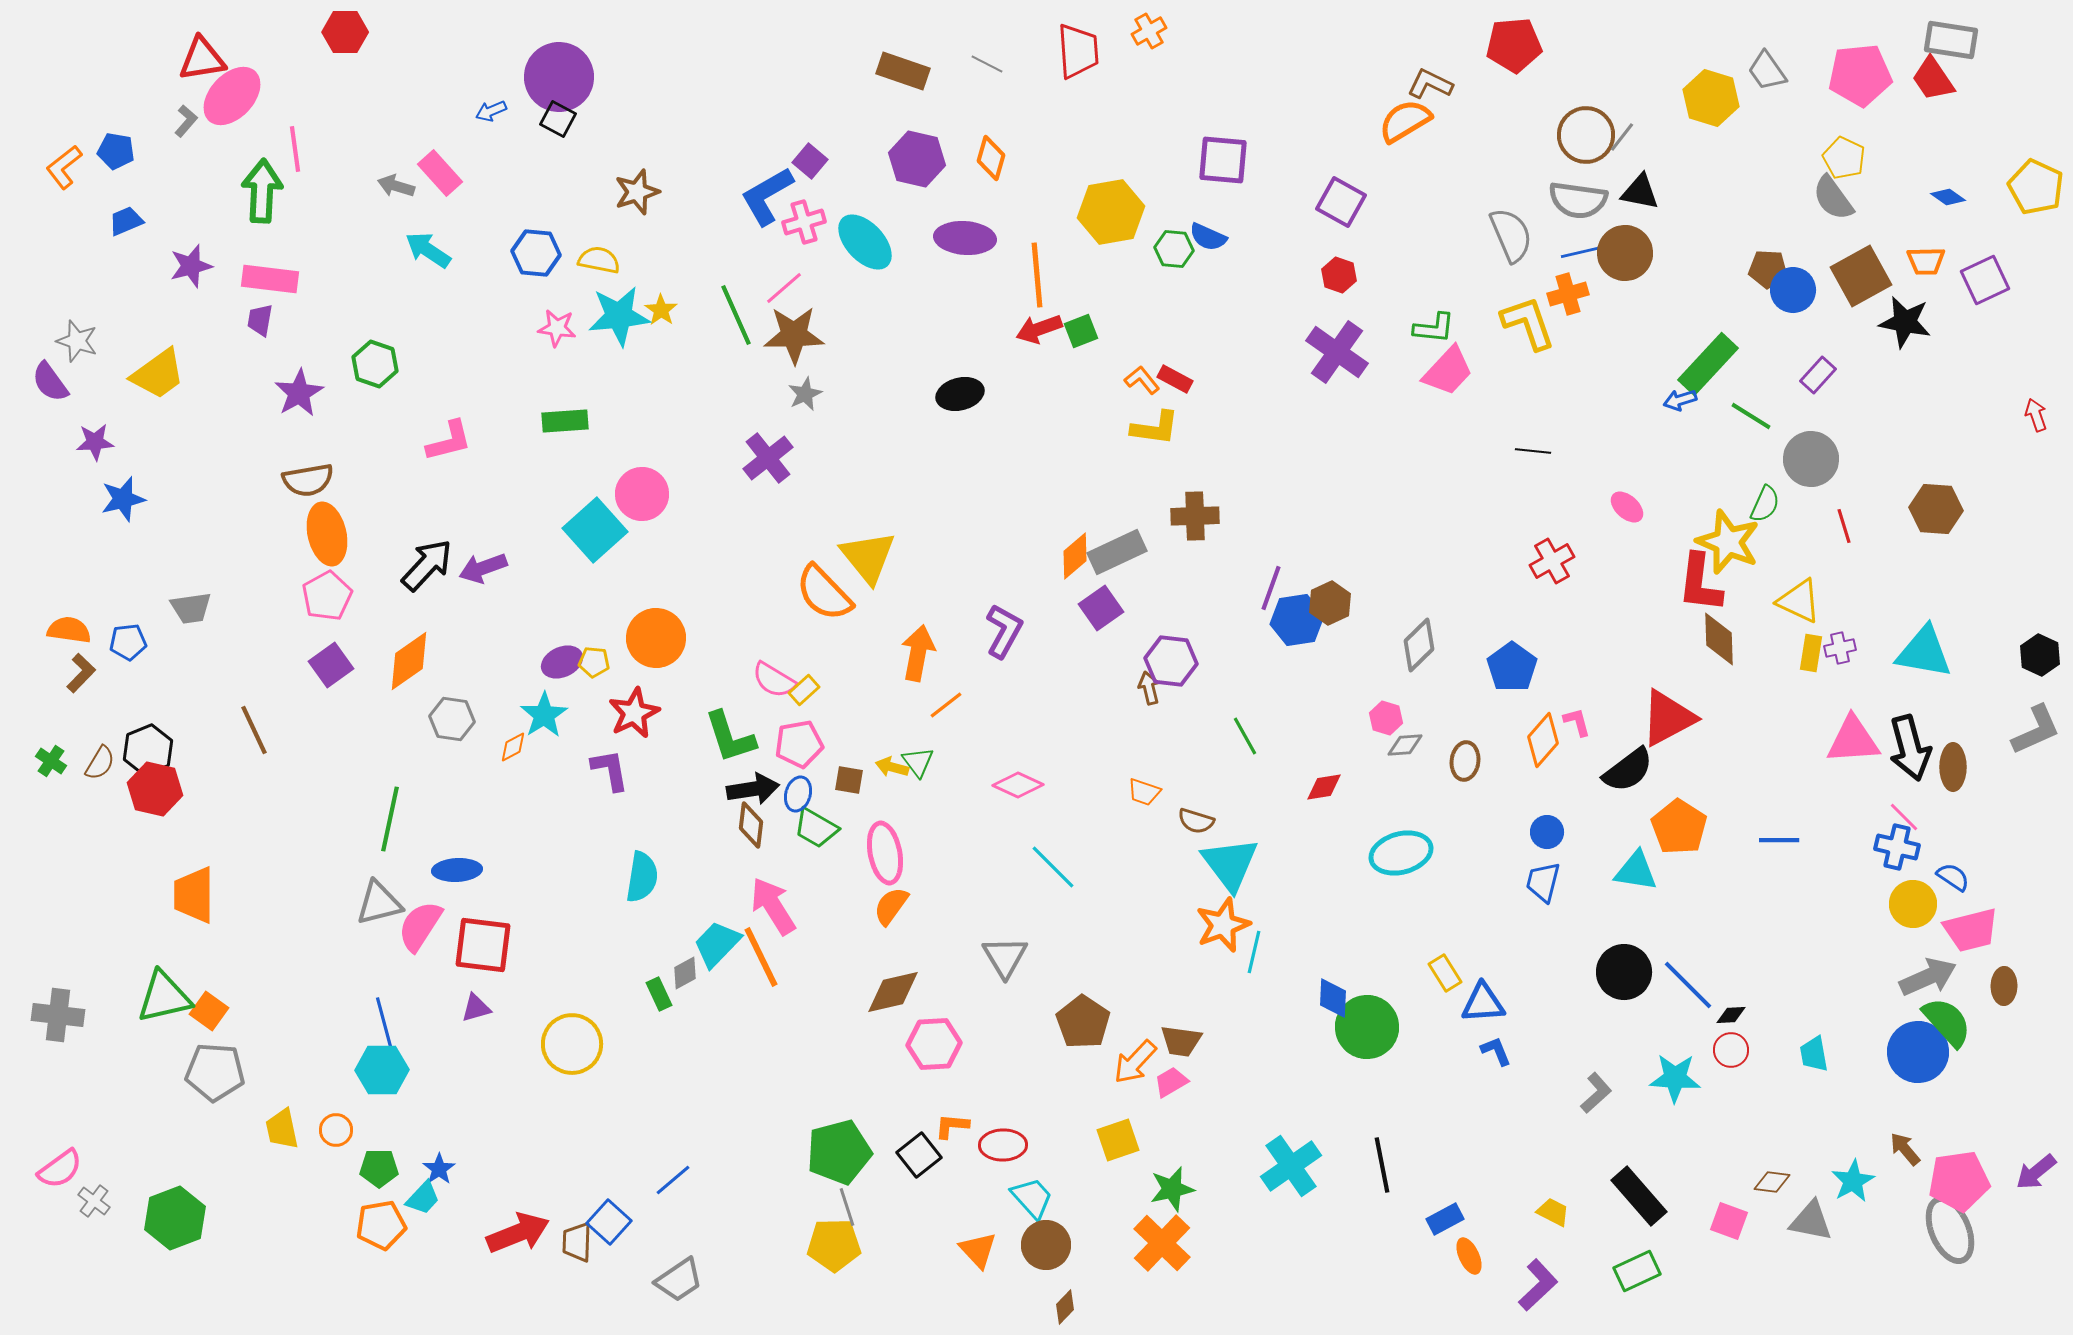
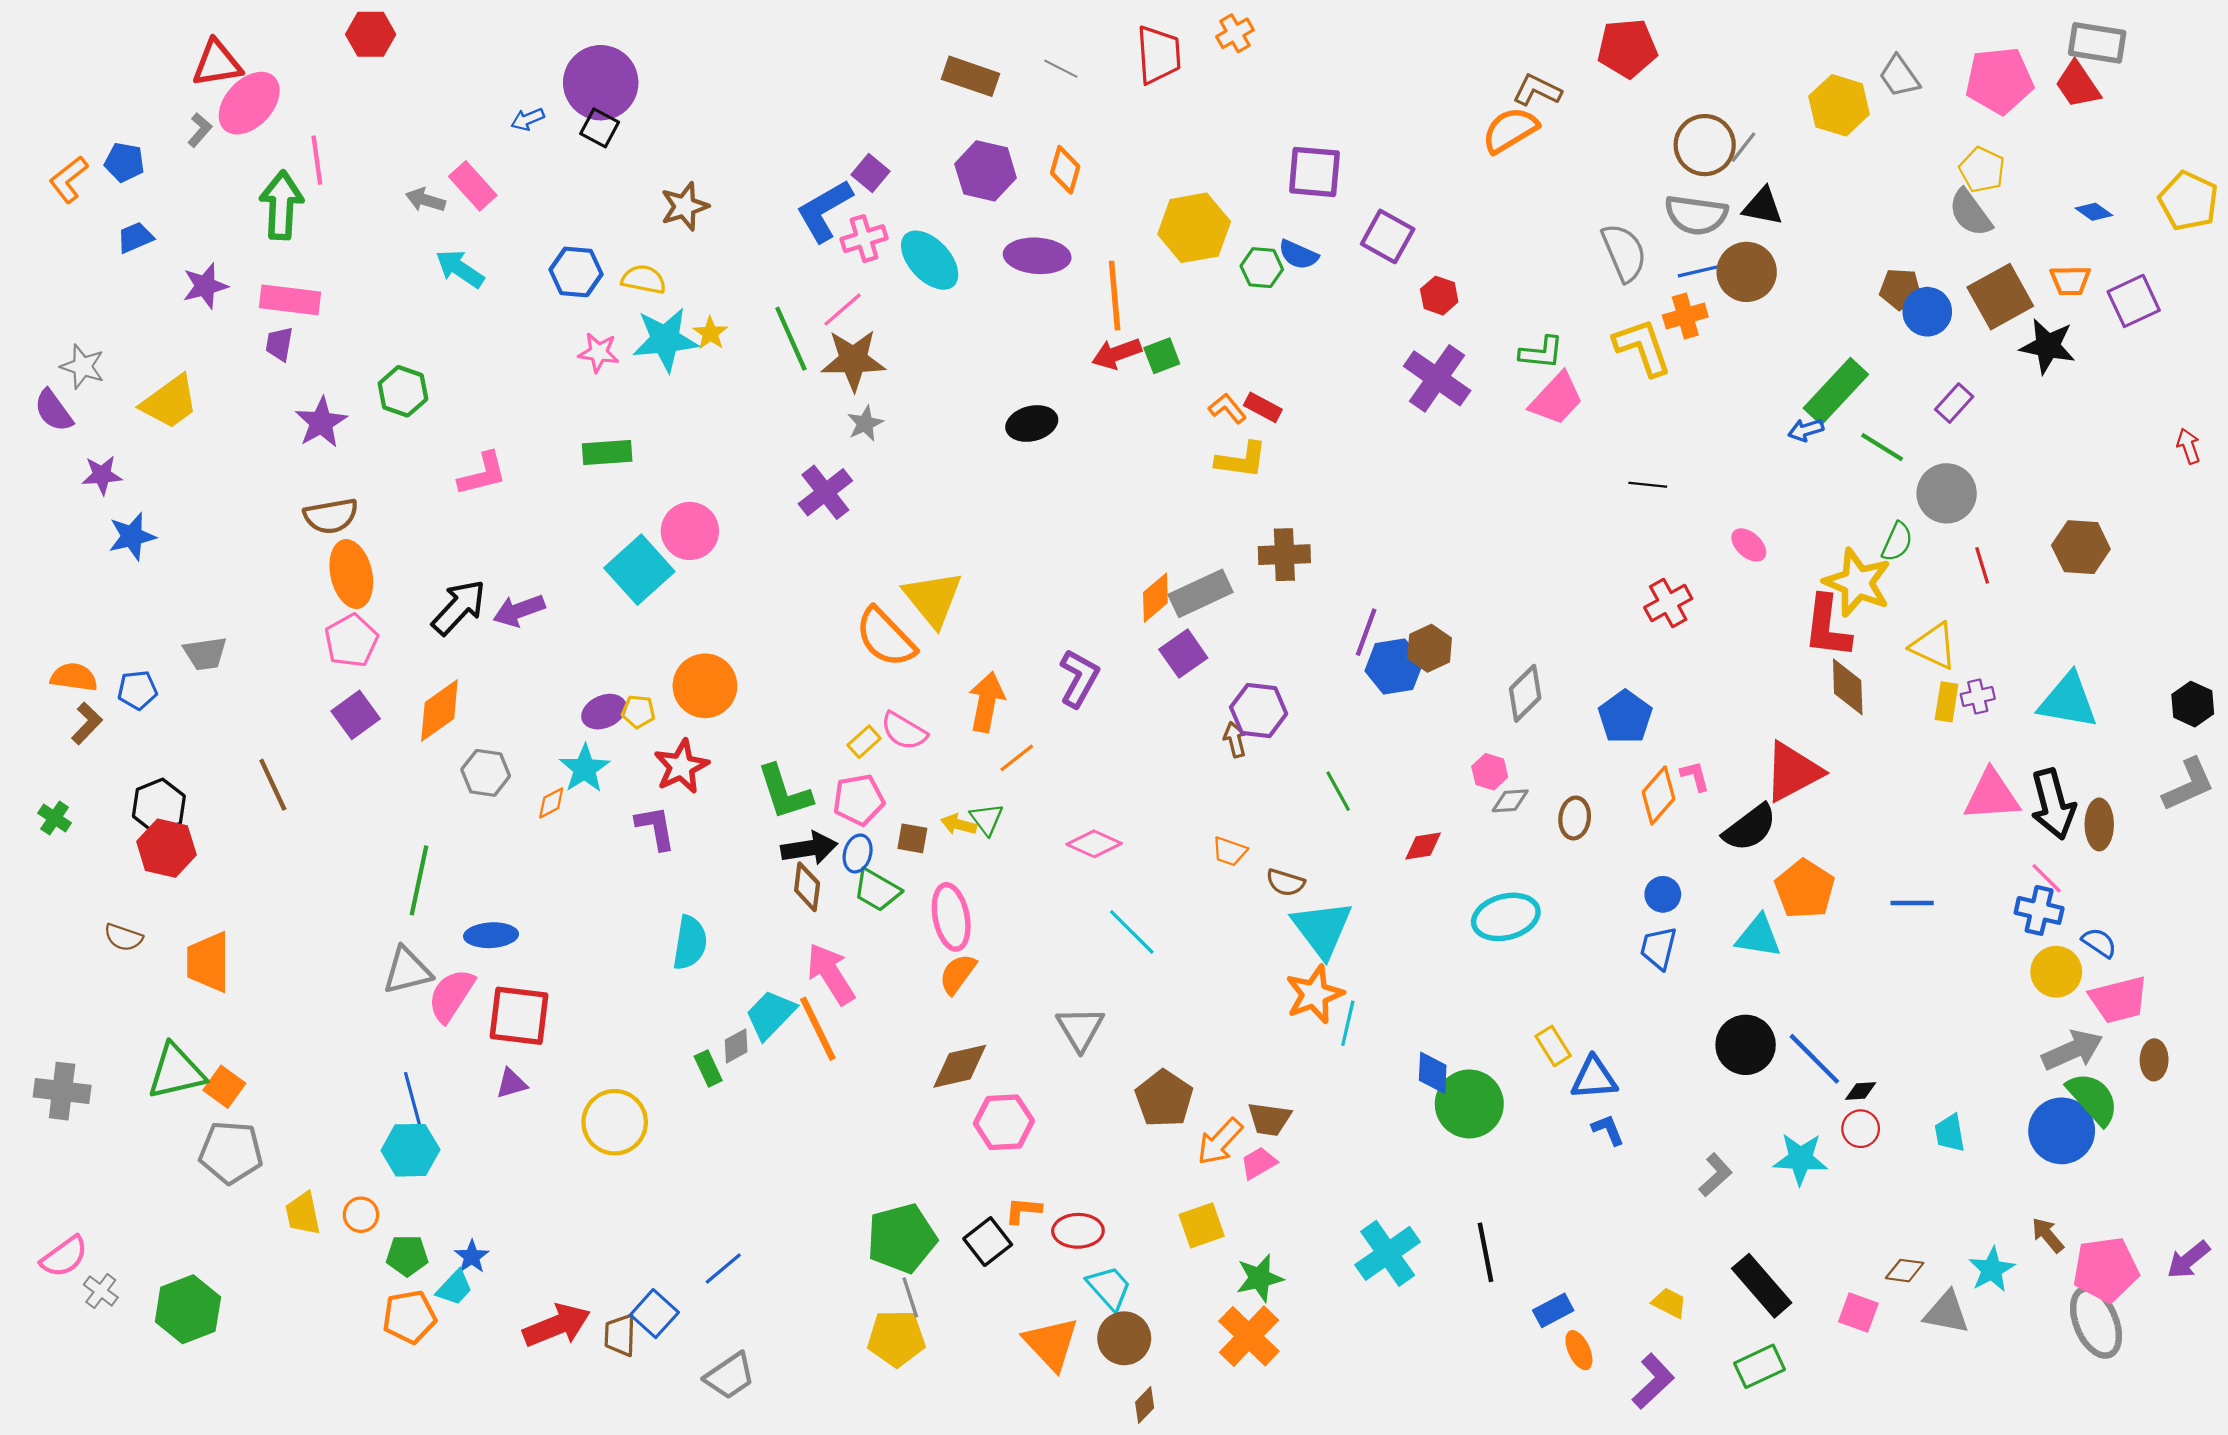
purple square: (1341, 202) -> (1388, 236), moved
pink semicircle: (774, 680) -> (904, 731), moved
brown semicircle: (100, 763) -> (123, 937), moved, turned 78
orange triangle: (978, 1250) -> (1051, 1344), size x1.4

